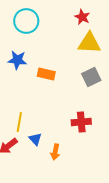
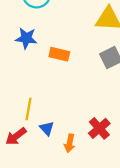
red cross: (81, 122) -> (99, 128), moved, turned -36

